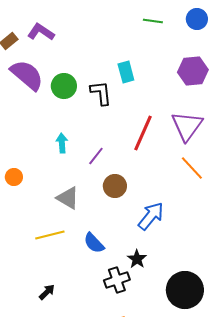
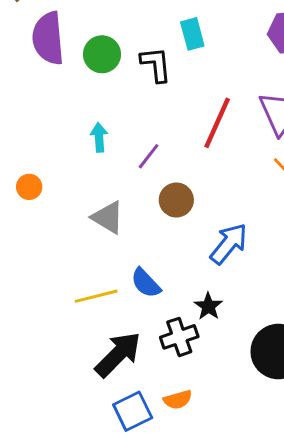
purple semicircle: (27, 75) -> (48, 38), turned -135
yellow line: (50, 235) -> (96, 296), moved
black arrow: (47, 292) -> (118, 354), moved, size x2.0

